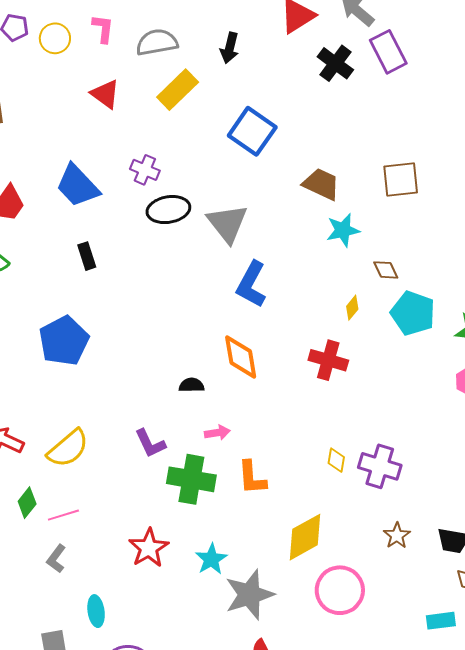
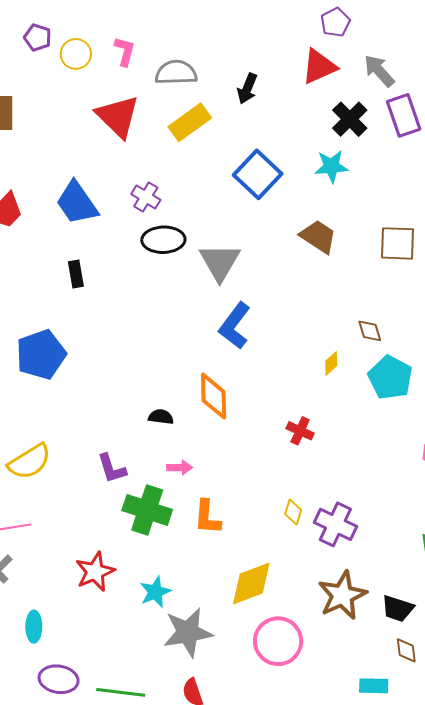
red triangle: (105, 94) -> (118, 116), size x1.5
cyan star: (343, 230) -> (331, 166), moved
red cross: (328, 360) -> (300, 431), moved, size x0.7
brown star: (397, 536) -> (342, 595), size x1.8

